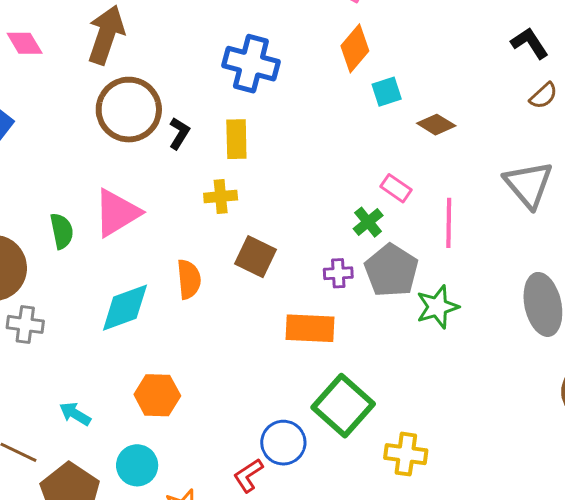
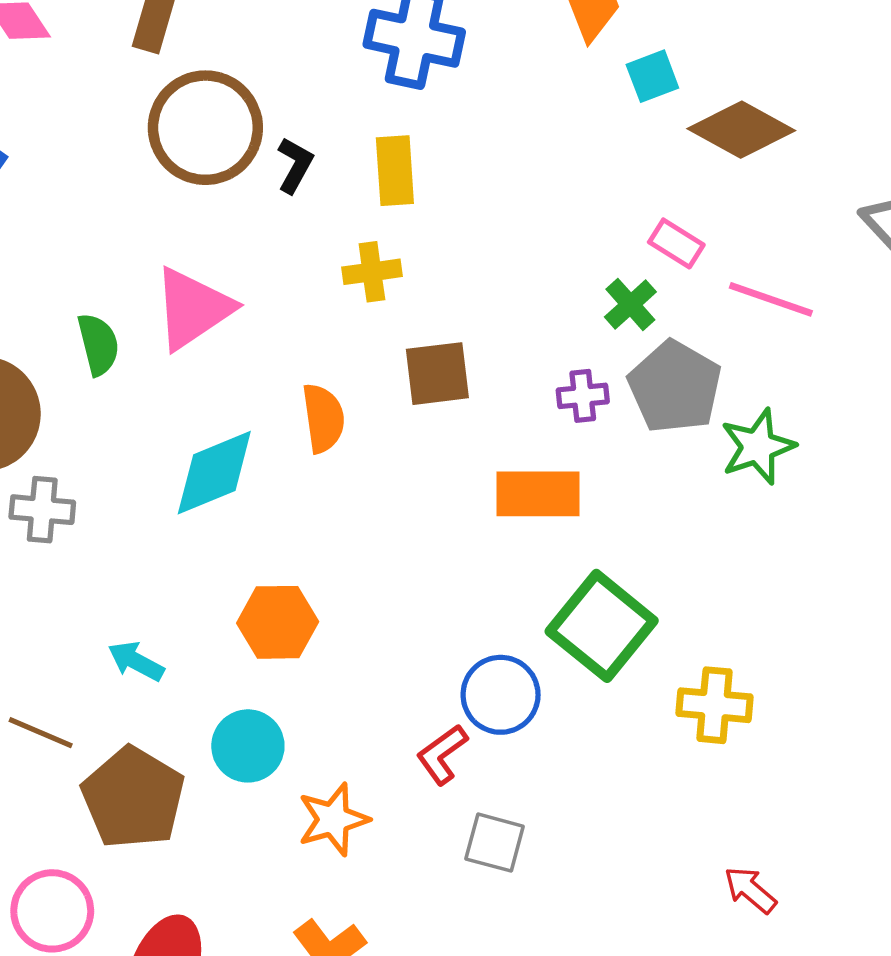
brown diamond: (436, 125) -> (741, 130), size x1.5
pink line: (449, 223) -> (771, 299), turned -69
brown square: (256, 257) -> (437, 374), turned -30

